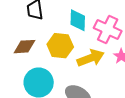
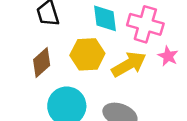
brown diamond: (24, 47) -> (42, 63), turned -30

